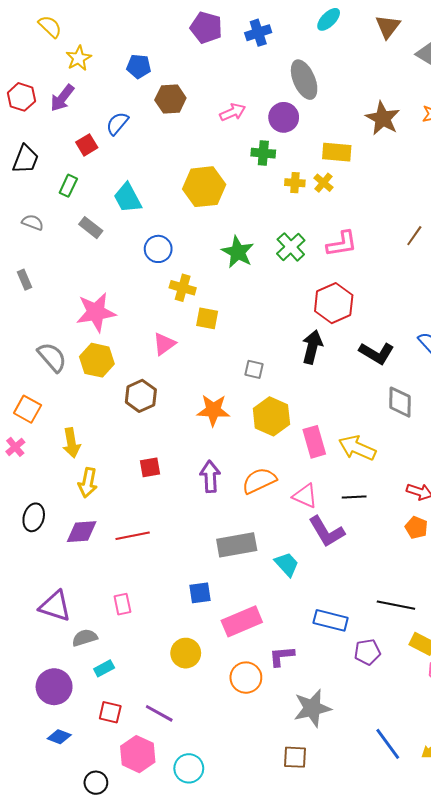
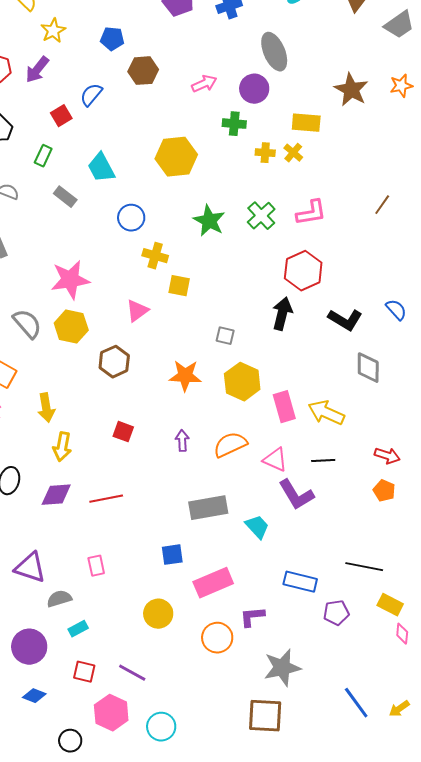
red square: (150, 467) -> (123, 432), turned 30
purple arrow: (210, 477) -> (182, 441), size x0.7
brown square: (295, 757) -> (265, 716), size x1.5

